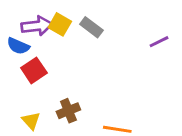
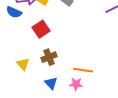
red square: (34, 70) -> (41, 29), moved

